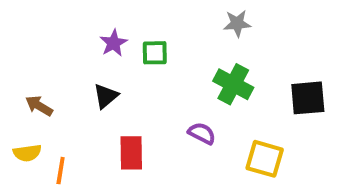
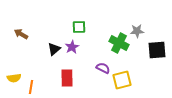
gray star: (237, 23) -> (137, 31), moved
purple star: (114, 43) -> (72, 47), moved
brown arrow: (39, 106) -> (21, 34), moved
yellow square: (265, 159) -> (122, 80), moved, turned -30

